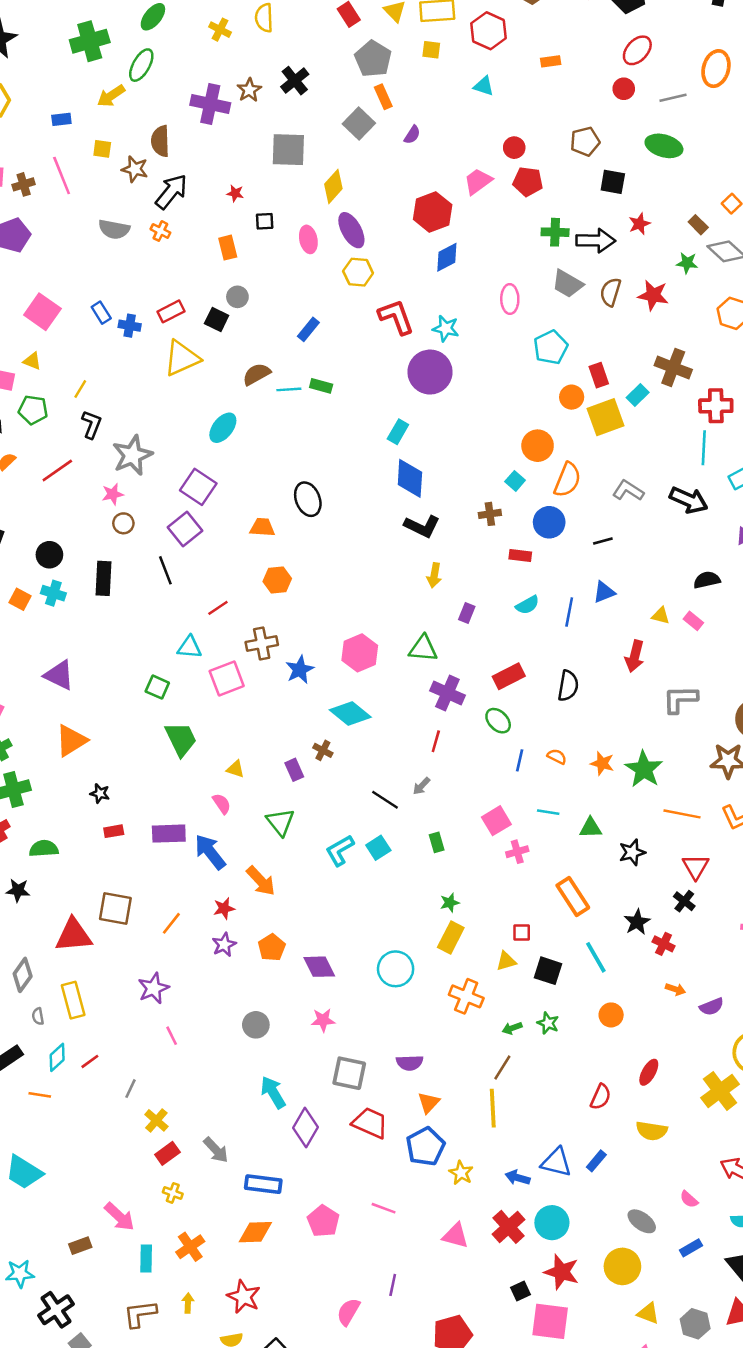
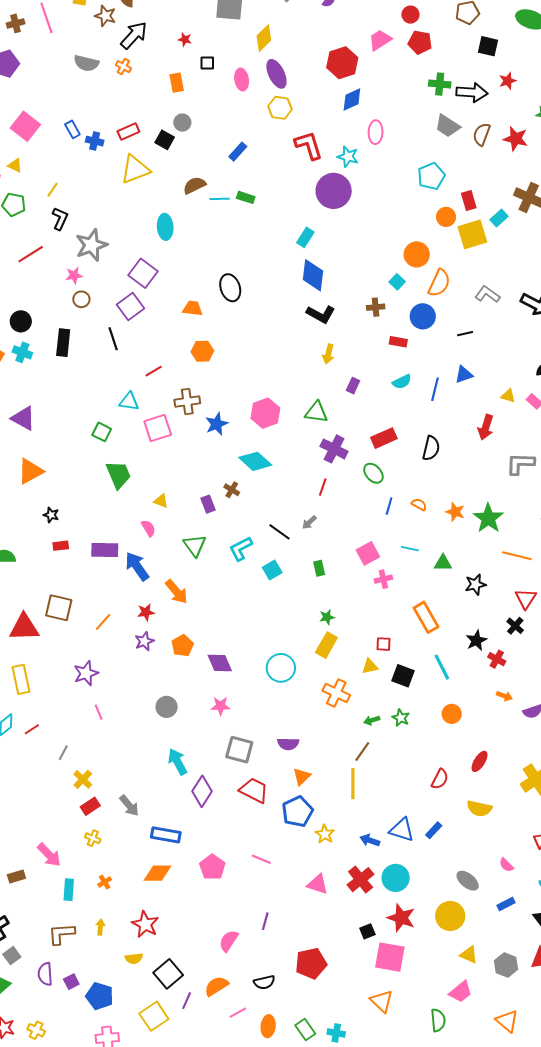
pink ellipse: (510, 299) -> (376, 132), moved
cyan ellipse: (223, 428) -> (165, 227), turned -45
cyan L-shape: (340, 850) -> (241, 549), moved
orange cross: (190, 1247) -> (105, 882), size x0.6

